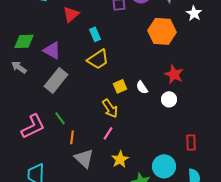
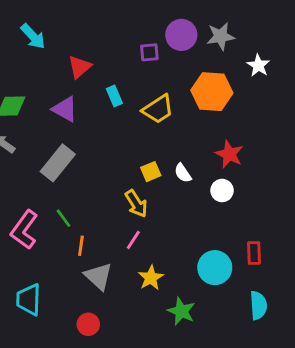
purple triangle: (52, 50) -> (65, 109), moved
yellow trapezoid: (98, 59) -> (158, 109), moved
pink L-shape: (33, 126) -> (24, 230), turned 152
cyan circle: (164, 166) -> (215, 268), moved

